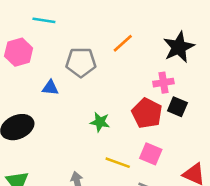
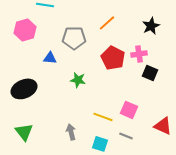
black star: (179, 47) -> (151, 26), size x0.7
red pentagon: (147, 113) -> (113, 58), moved
green star: (100, 122) -> (78, 80), moved

